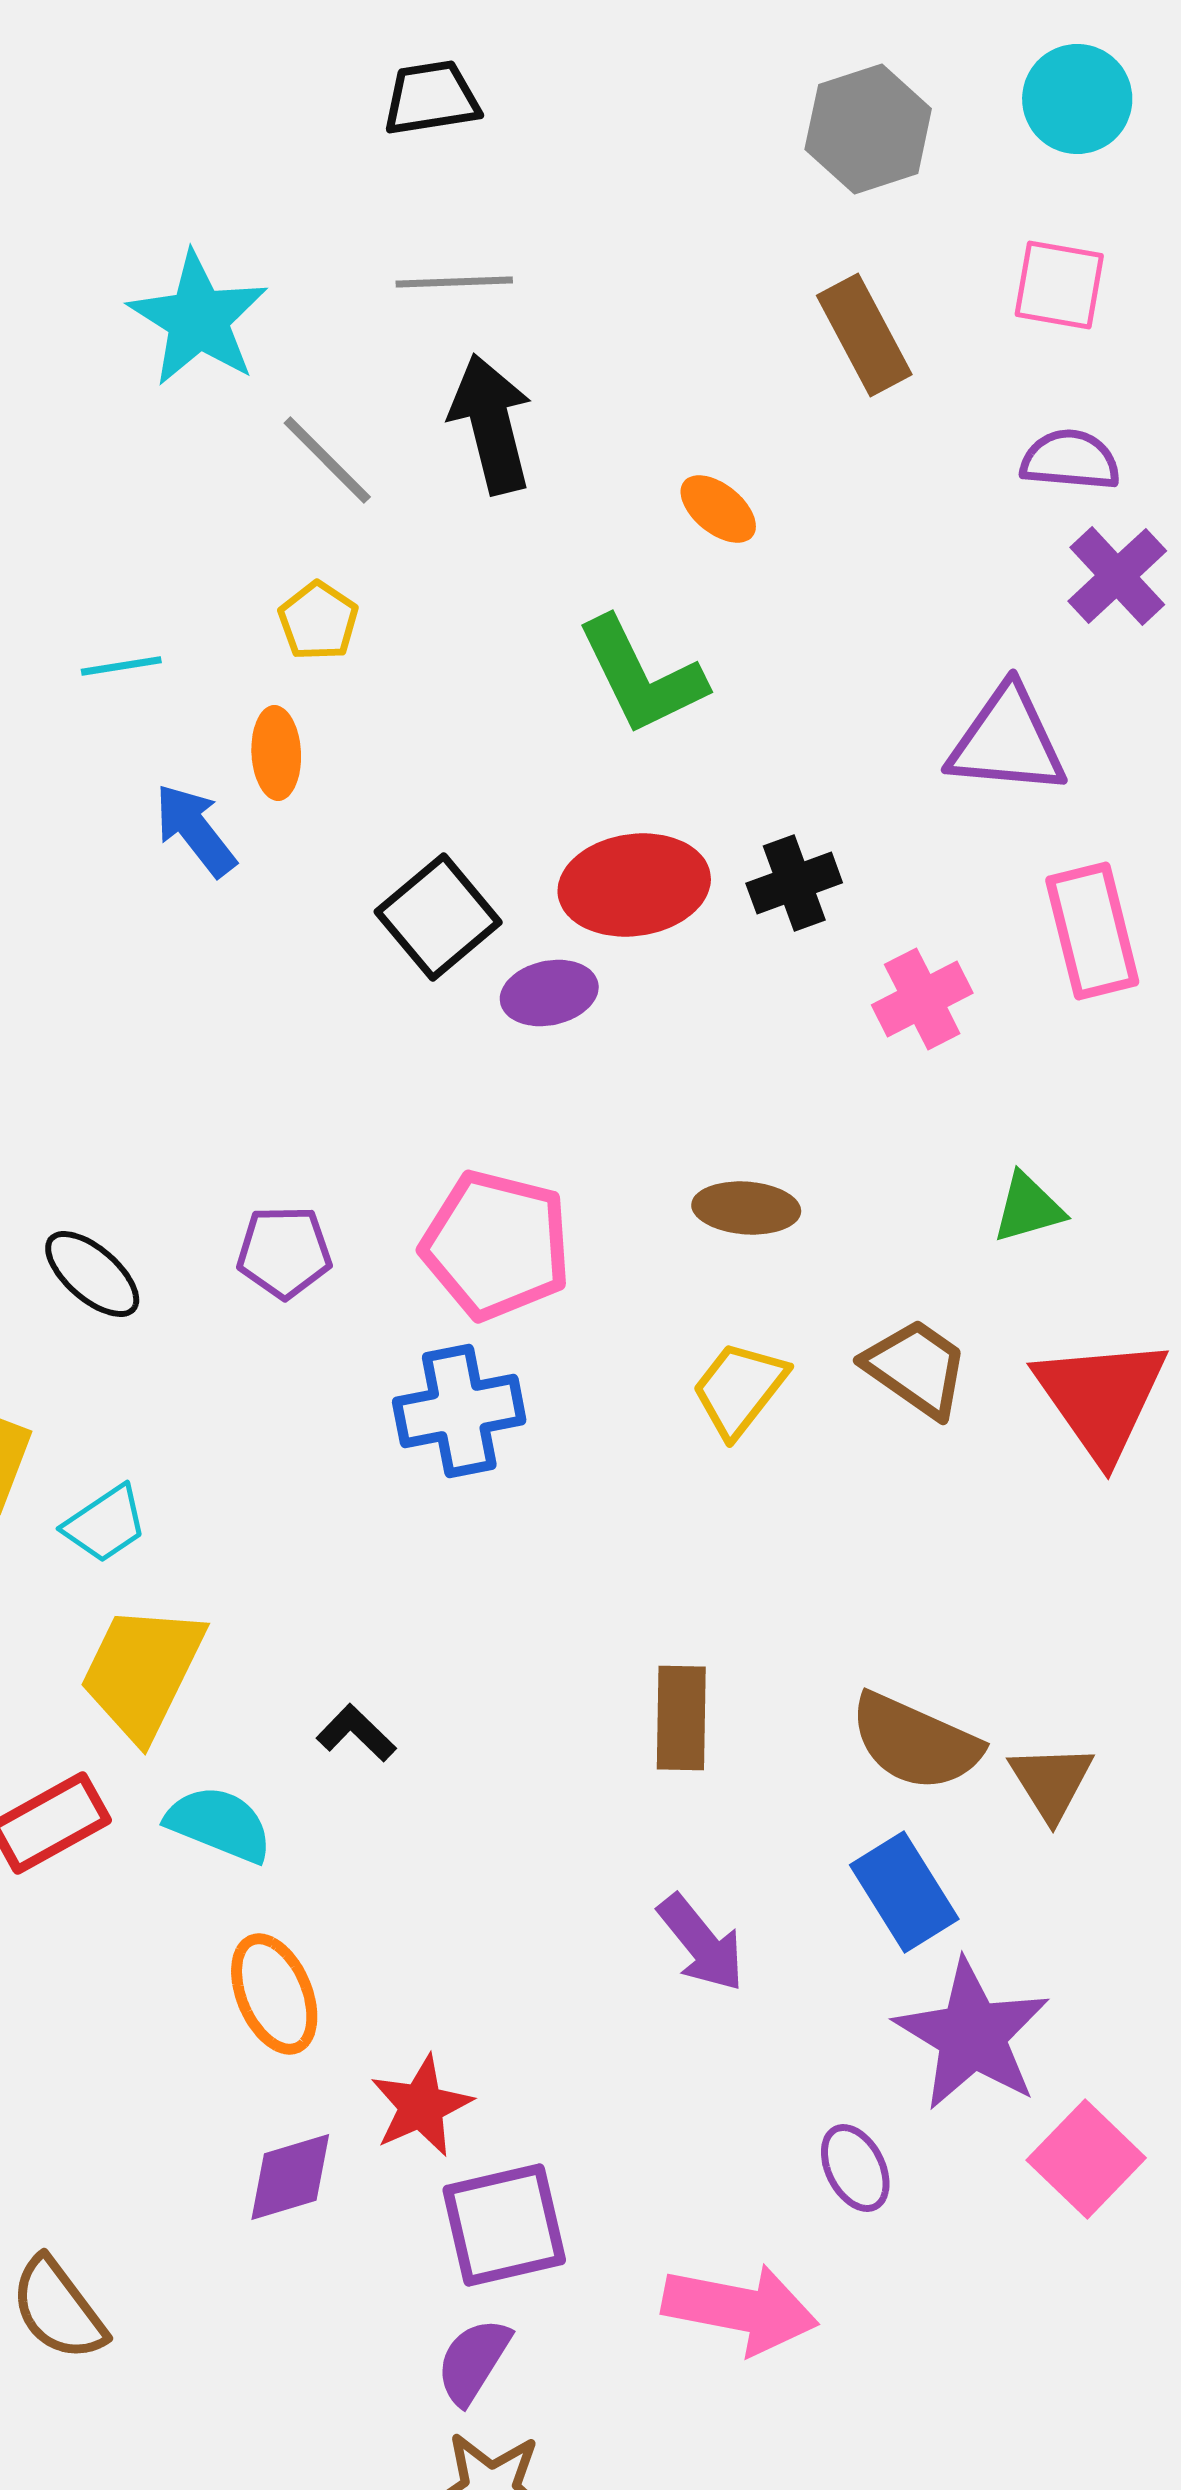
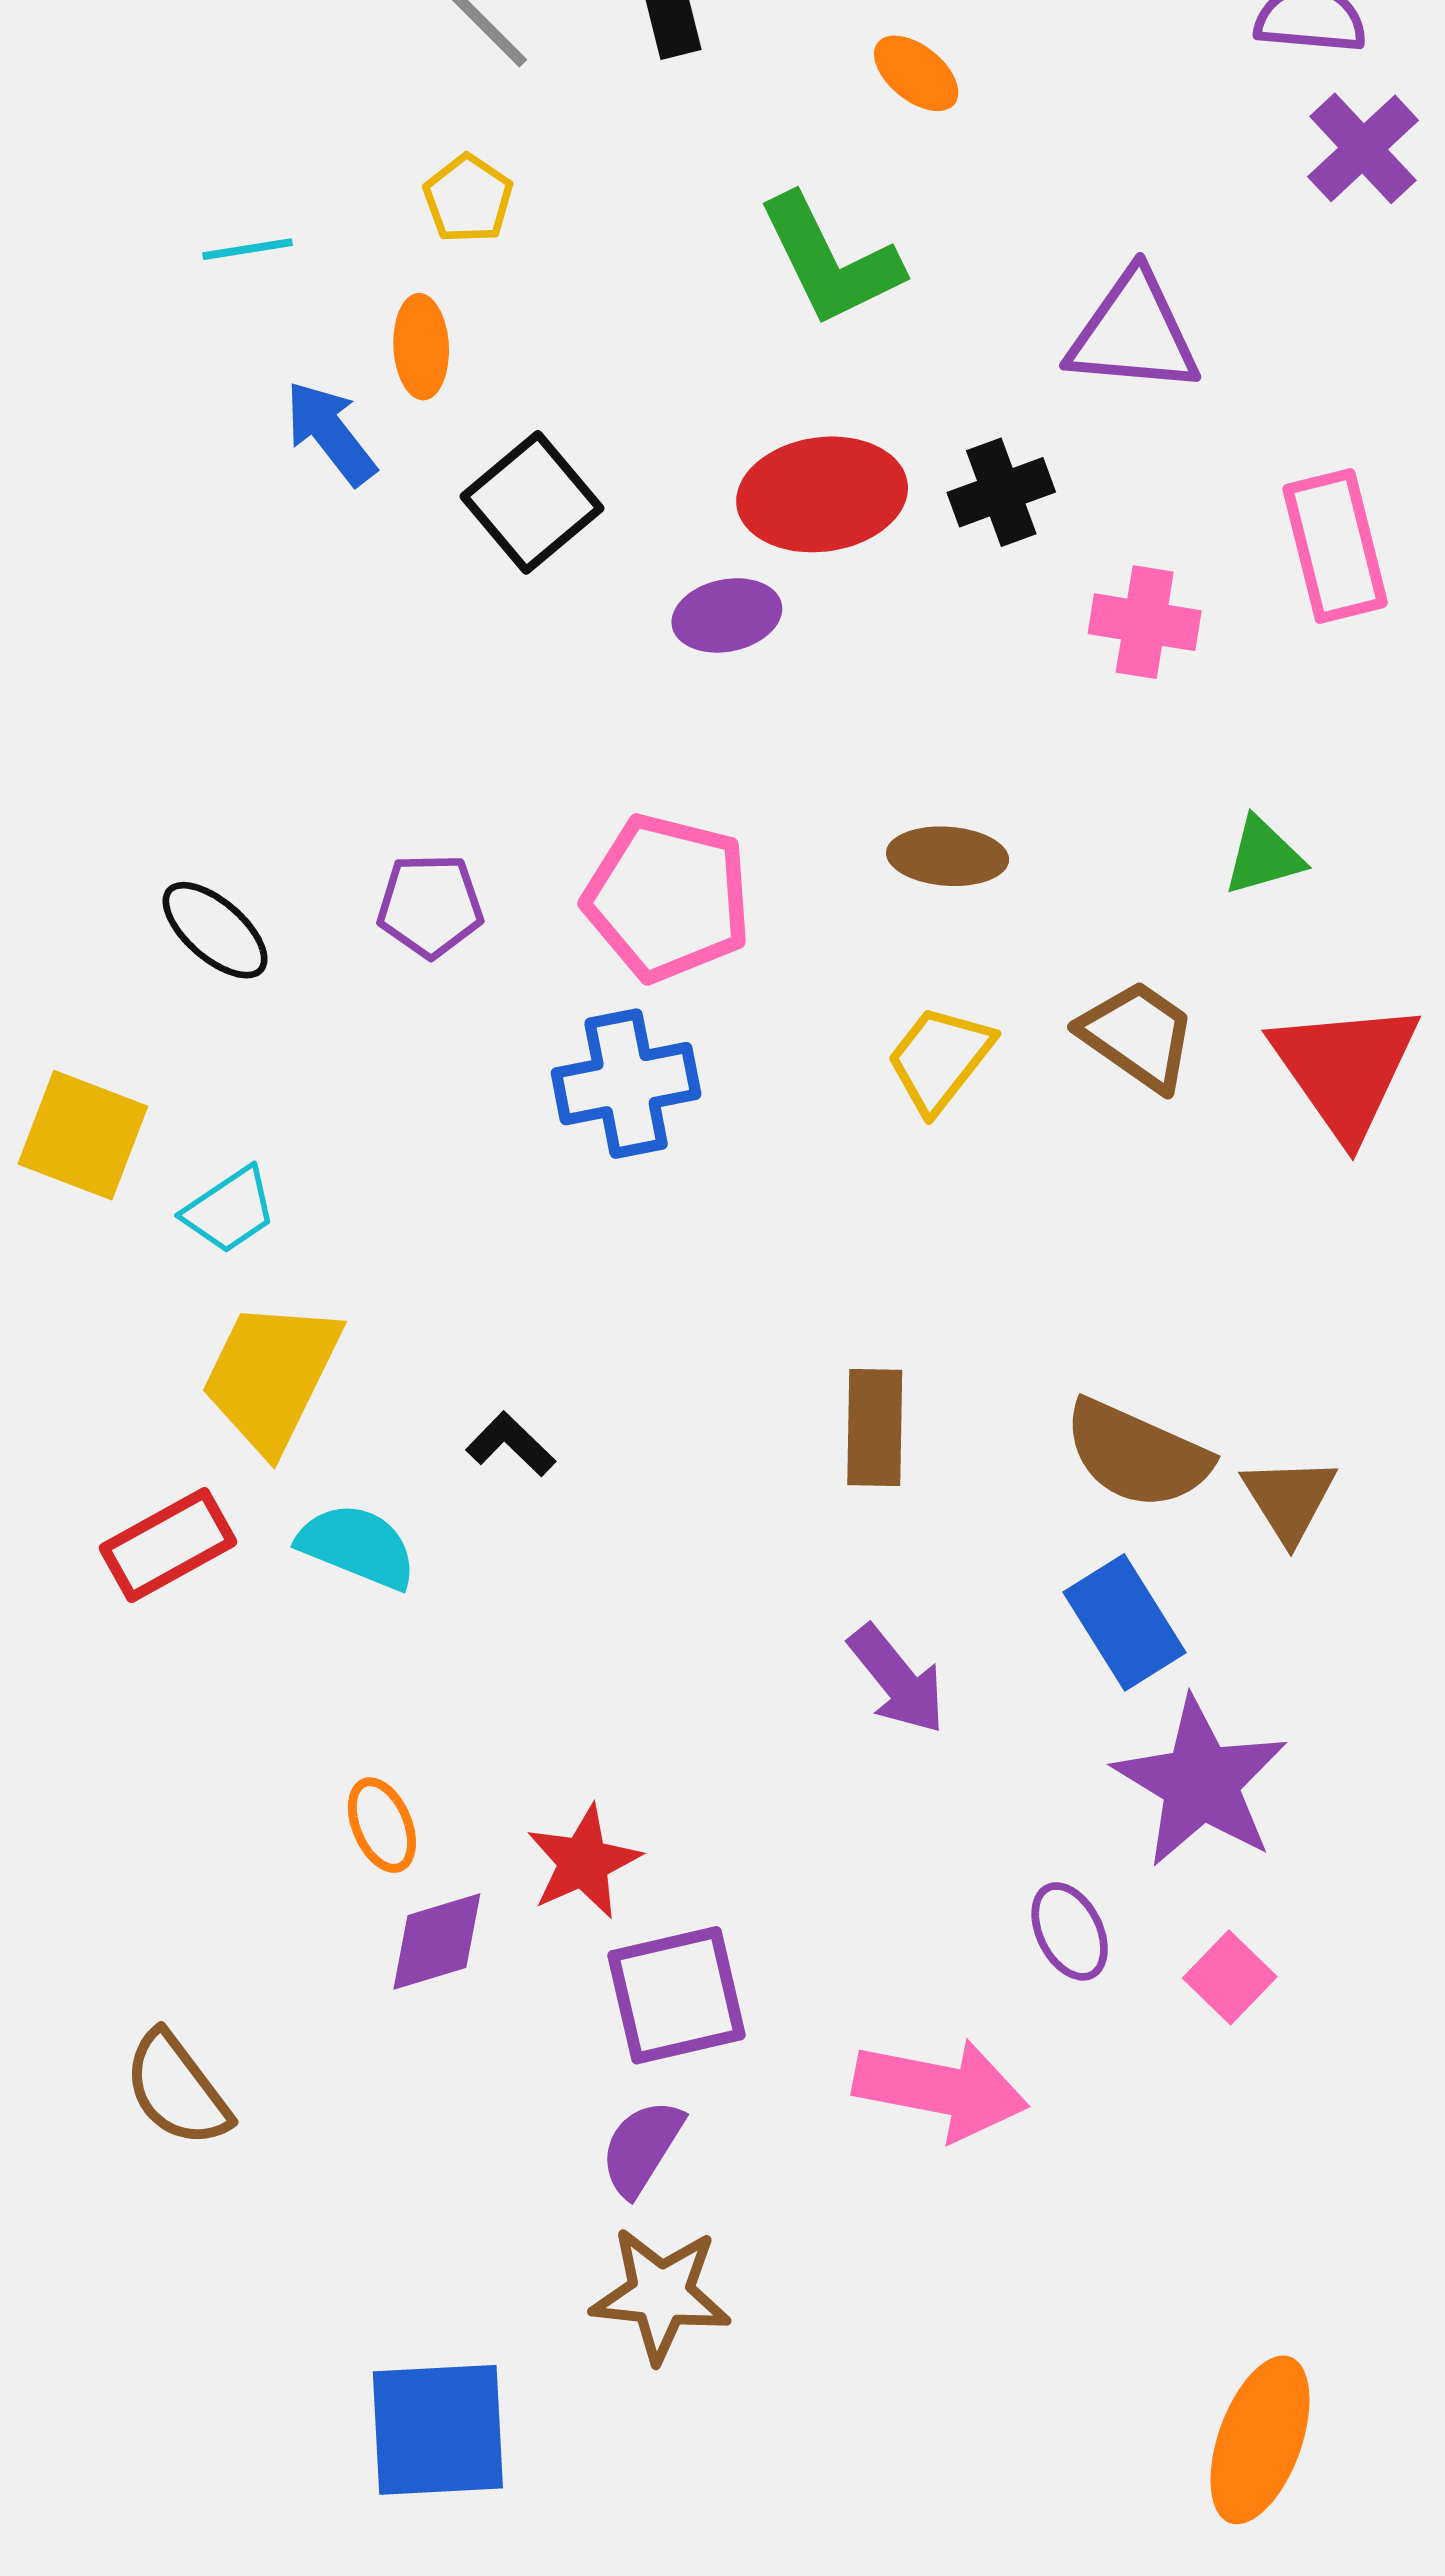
purple triangle: (1007, 741) -> (1133, 333), moved
black square: (438, 917) -> (532, 502), moved
pink cross: (922, 999) -> (1145, 622), turned 36
orange ellipse: (274, 1994) -> (382, 1825), moved, size x0.7
pink square: (1086, 2159) -> (1230, 1977), moved, size x0.7

